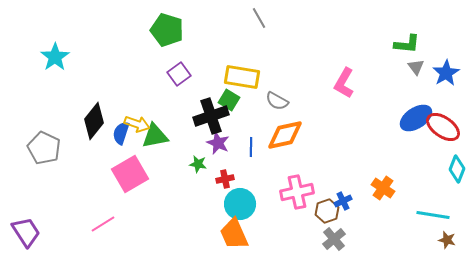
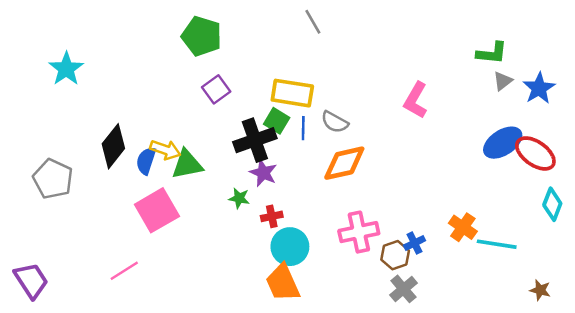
gray triangle: (416, 67) -> (503, 81), turned 30
blue line: (251, 147) -> (303, 128), moved
cyan line: (433, 215) -> (497, 244), moved

